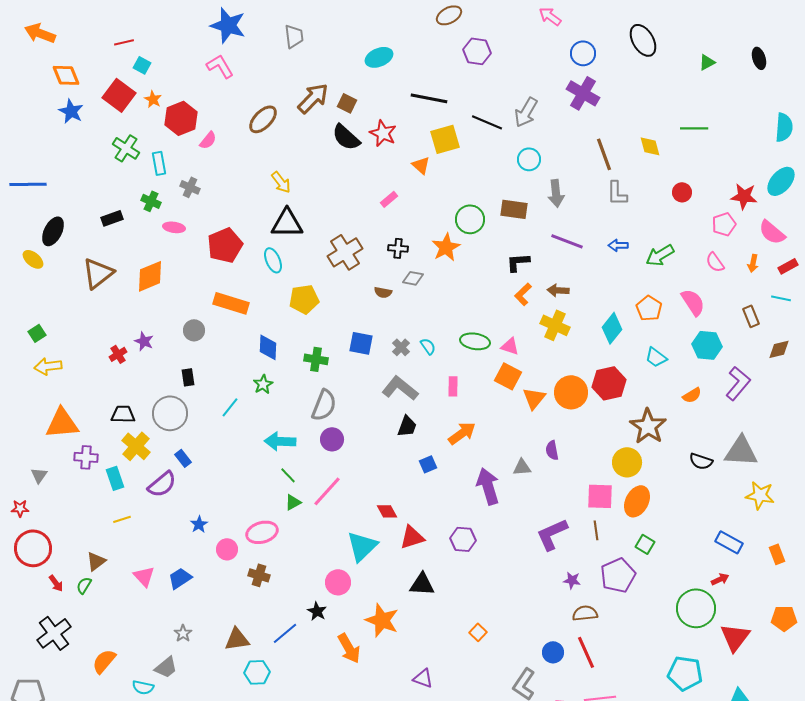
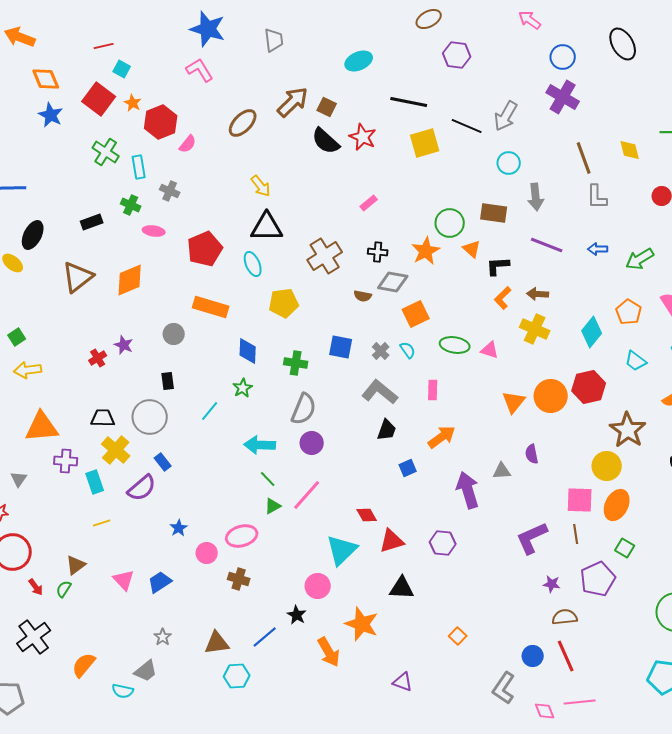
orange triangle: (421, 165) -> (472, 249), moved
gray diamond: (413, 278) -> (393, 282), size x1.4
orange square: (508, 376) -> (416, 314), moved, turned 36

